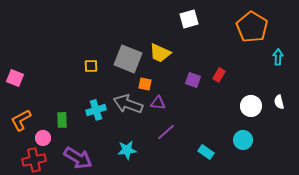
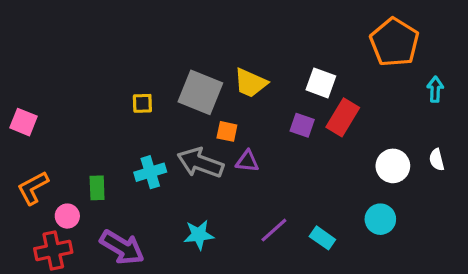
white square: (189, 19) -> (321, 83), moved, turned 36
red rectangle: (219, 75) -> (343, 117), size x1.6
purple line: (166, 132) -> (274, 230), moved

